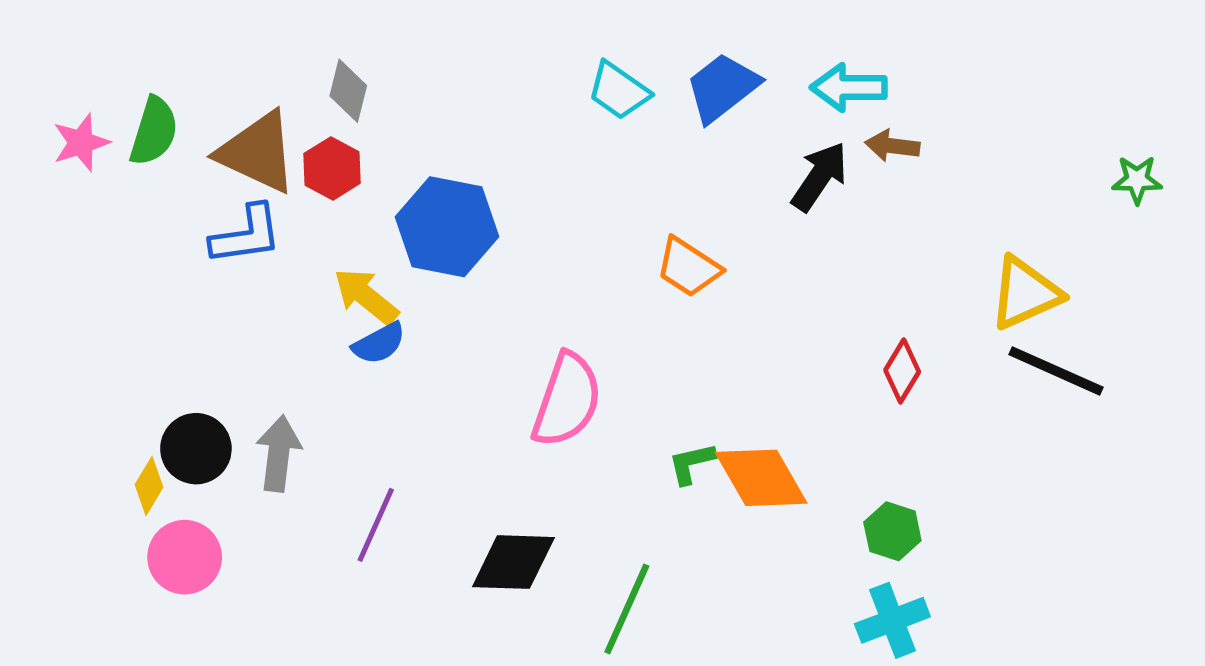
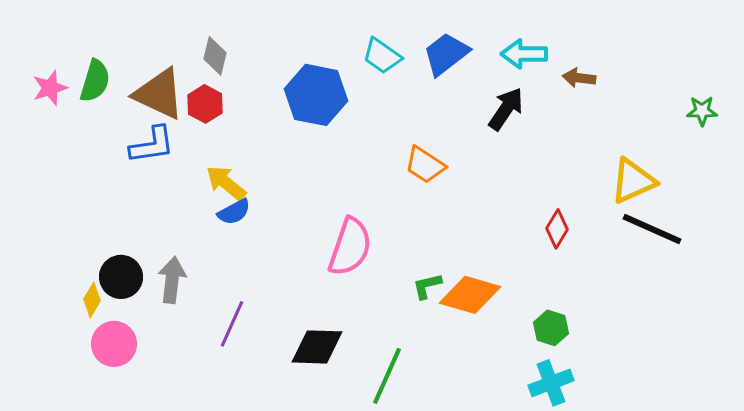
brown arrow: (892, 146) -> (579, 78), moved
blue hexagon: (447, 227) -> (316, 95), moved
orange diamond: (761, 478) -> (470, 295), turned -44

